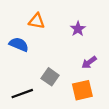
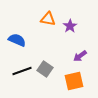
orange triangle: (37, 21) -> (48, 19), moved
black line: (22, 94) -> (22, 71), moved

